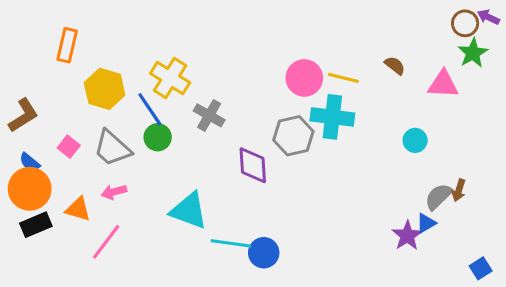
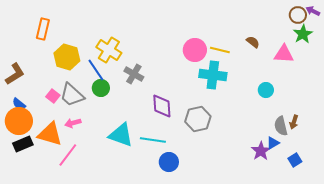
gray hexagon: (293, 136) -> (198, 119), moved
pink square: (69, 147) -> (53, 96), moved
gray semicircle: (438, 197) -> (281, 126), turned -60
orange triangle: (78, 209) -> (50, 134), size x1.5
cyan line: (231, 243) -> (153, 140), moved
blue square: (481, 268) -> (295, 160), moved

